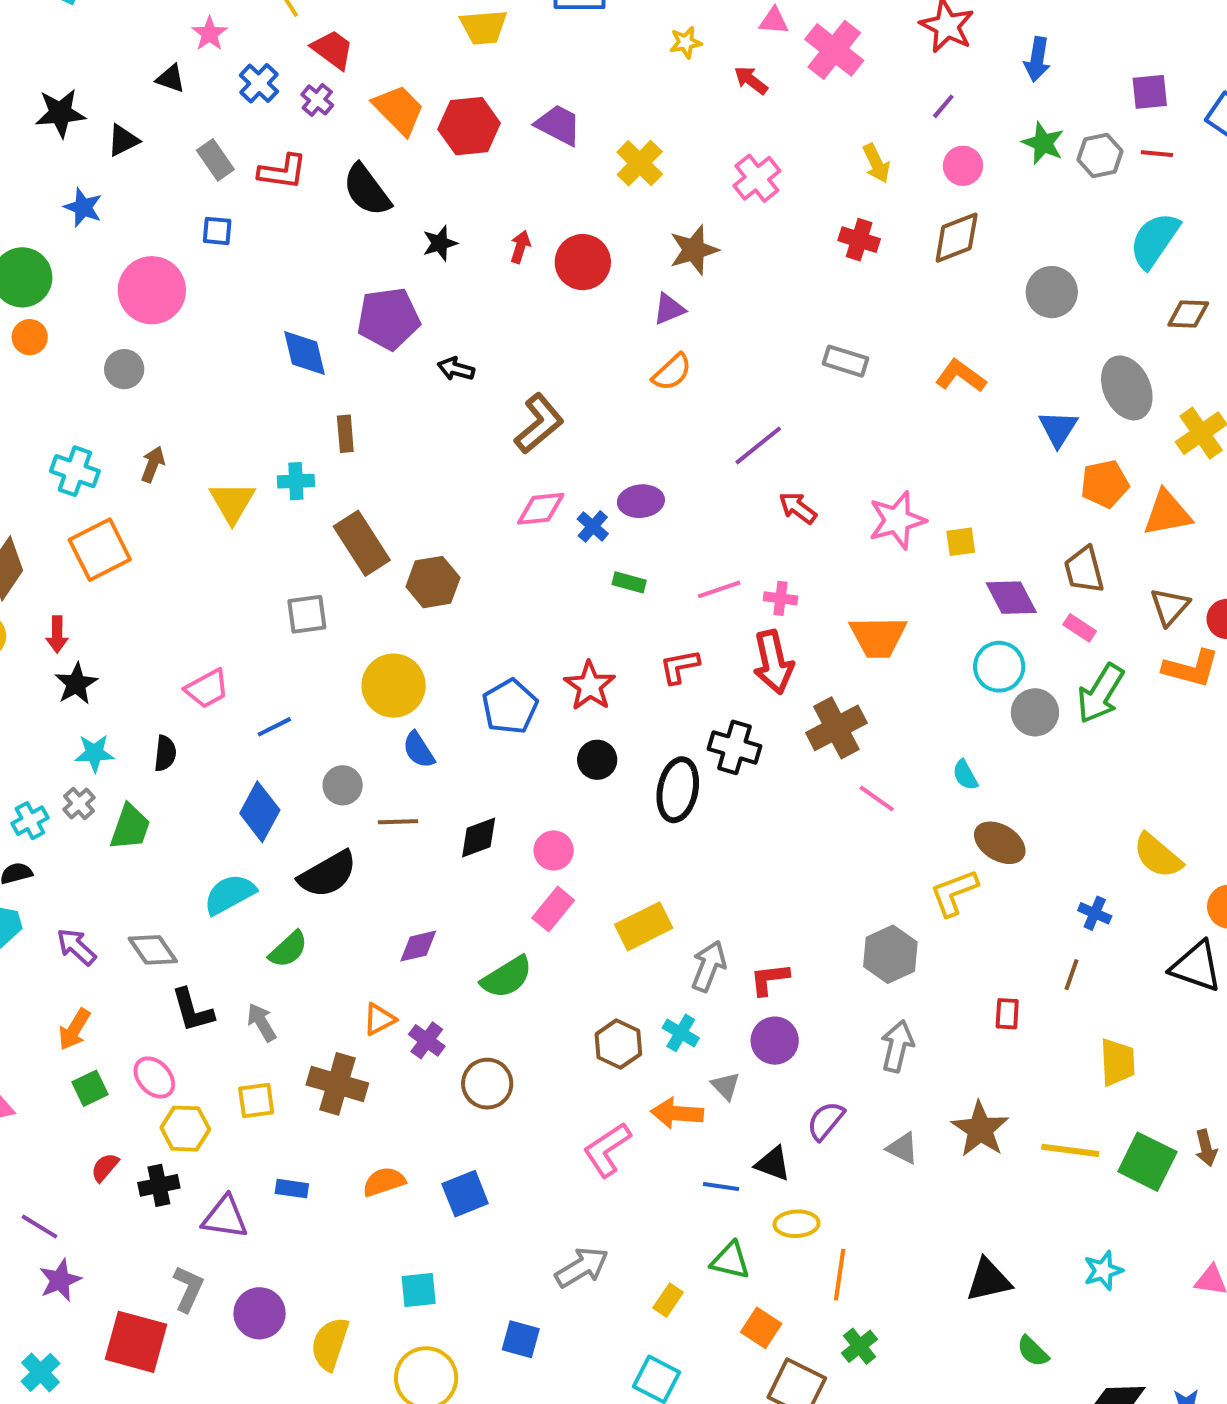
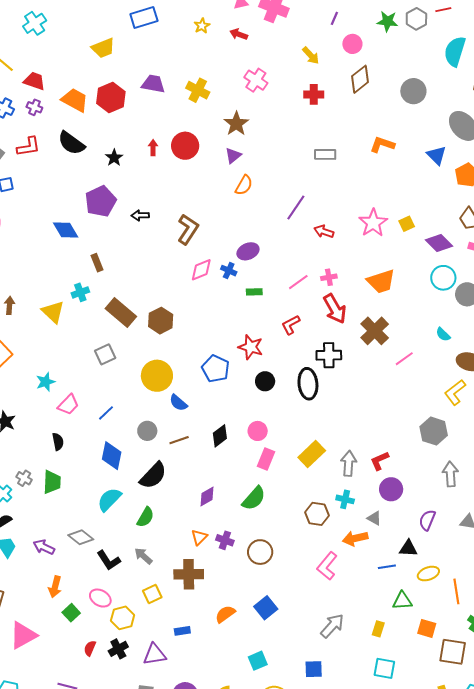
cyan star: (94, 753) -> (46, 382), moved
pink line: (877, 799) -> (404, 359), turned -54

